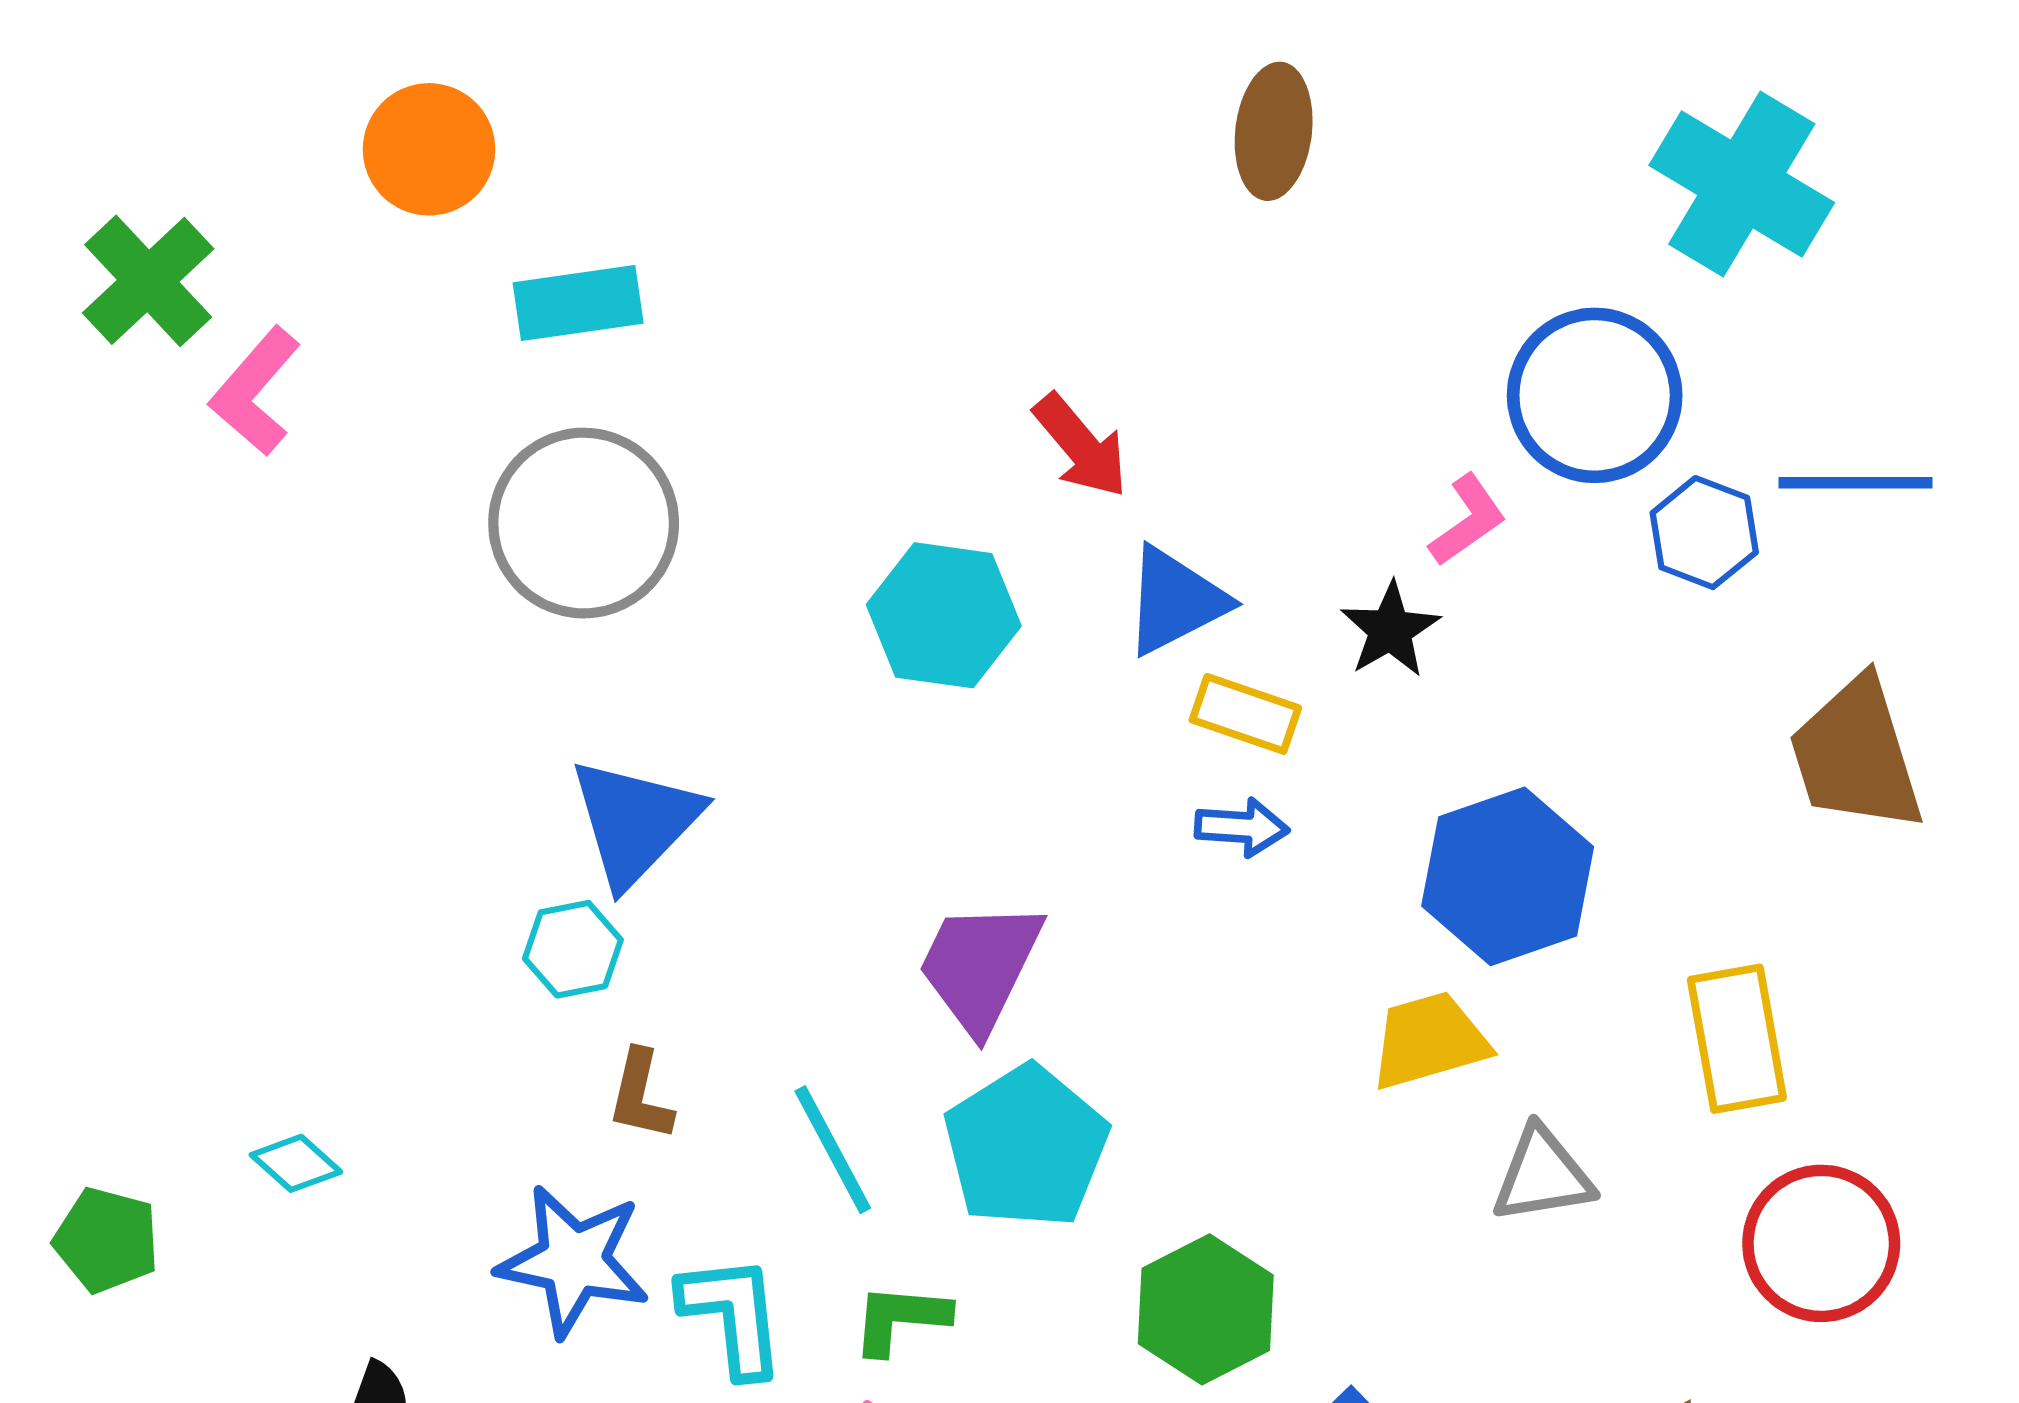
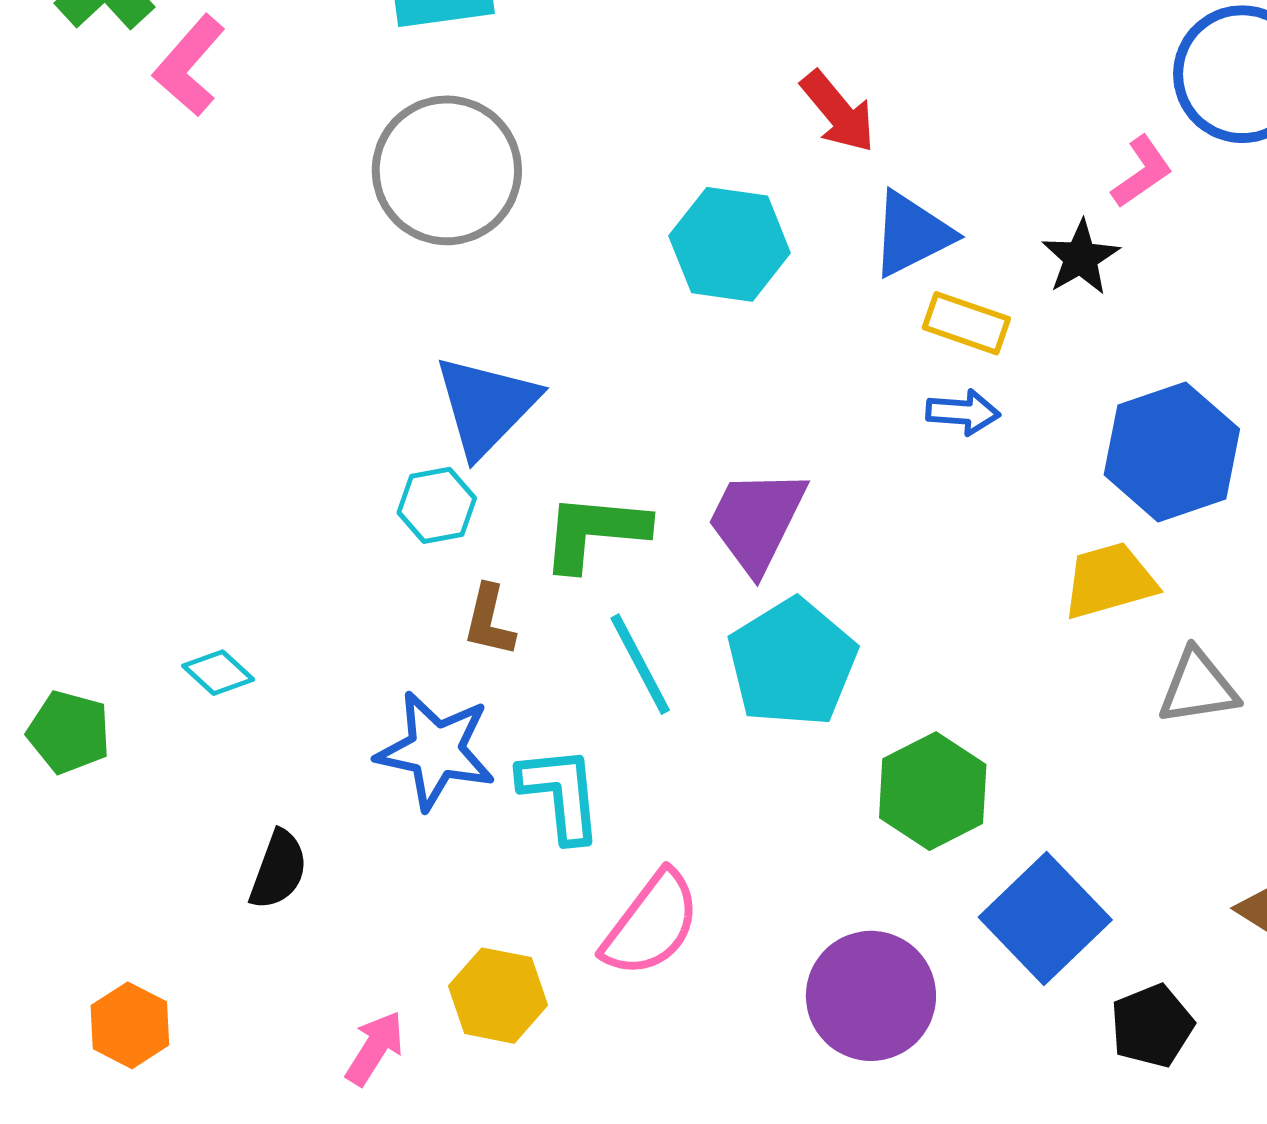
green L-shape: (900, 1319) -> (595, 532), moved, size x1.4

